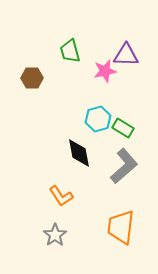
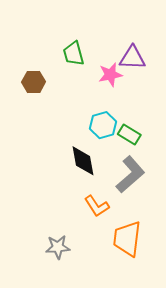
orange L-shape: (61, 196) -> (97, 206), moved
gray star: (55, 235) -> (58, 247), turned 30

